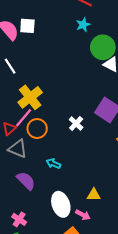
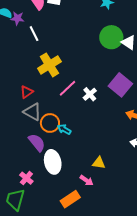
green circle: (103, 47) -> (111, 37), moved
pink line: (24, 118) -> (67, 88), moved
orange circle: (37, 129) -> (50, 123), moved
white ellipse: (61, 204) -> (53, 162), moved

